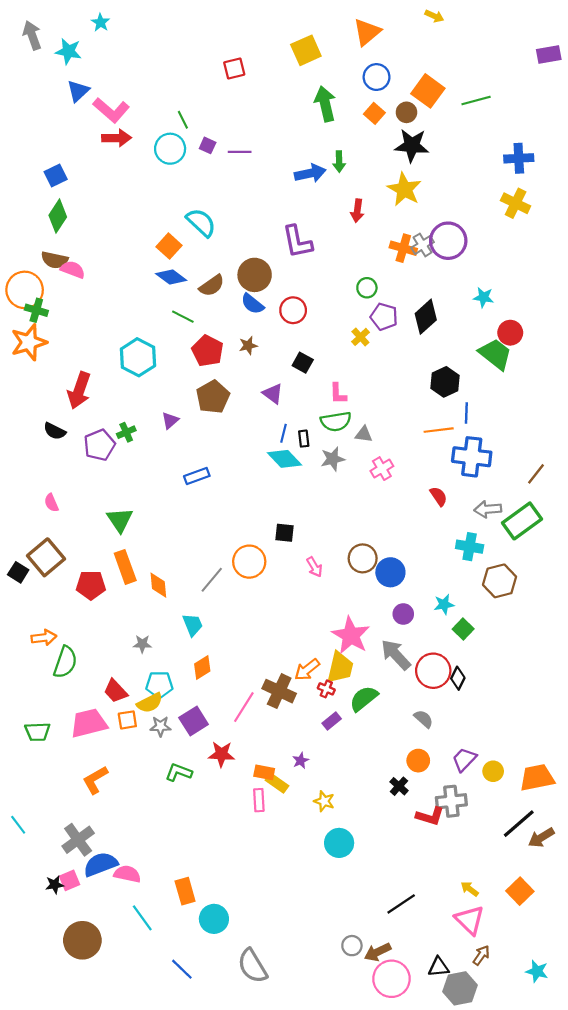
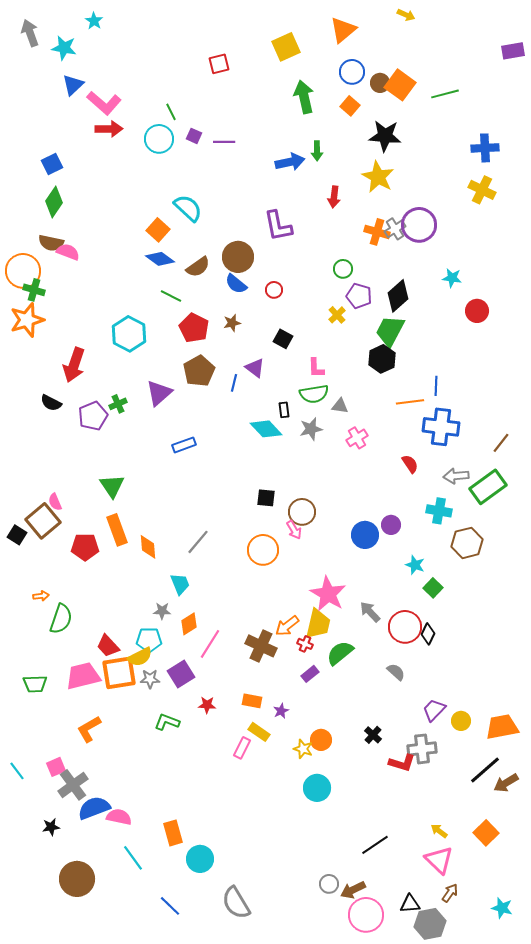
brown circle: (406, 112) -> (380, 83), moved
red circle: (293, 310) -> (274, 290), size x0.7
green trapezoid: (495, 354) -> (390, 331), moved, turned -100
black hexagon: (445, 382) -> (382, 359), moved
purple triangle: (170, 420) -> (159, 393), size x1.6
blue line: (283, 433) -> (234, 383), moved
pink semicircle: (51, 503) -> (55, 502), moved
brown circle: (363, 558) -> (302, 512), moved
orange circle: (249, 562) -> (263, 550), moved
cyan star: (444, 604) -> (415, 565), turned 30
purple circle: (403, 614) -> (391, 525), moved
orange arrow: (44, 638) -> (41, 596), size x0.7
gray star: (142, 644) -> (162, 611), moved
gray arrow: (396, 655) -> (370, 612), size x0.7
pink line: (244, 707) -> (210, 644), moved
orange square: (127, 720) -> (119, 673), size x1.8
red star: (221, 754) -> (207, 705), size x0.7
orange circle: (418, 761) -> (321, 740), moved
orange rectangle: (264, 772) -> (252, 701), moved
pink rectangle: (259, 800) -> (242, 748), turned 30
pink square: (70, 880) -> (56, 767), moved

